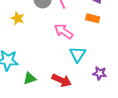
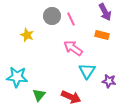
purple star: (100, 73) -> (109, 81), moved
green triangle: (30, 78) -> (39, 95), turned -32

